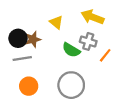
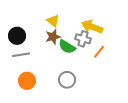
yellow arrow: (92, 17) -> (92, 27), moved
brown star: (33, 39) -> (53, 37), moved
gray circle: (71, 85) -> (67, 80), size x0.7

